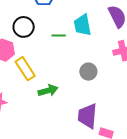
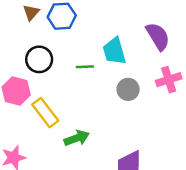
gray circle: (88, 72) -> (128, 89), moved

